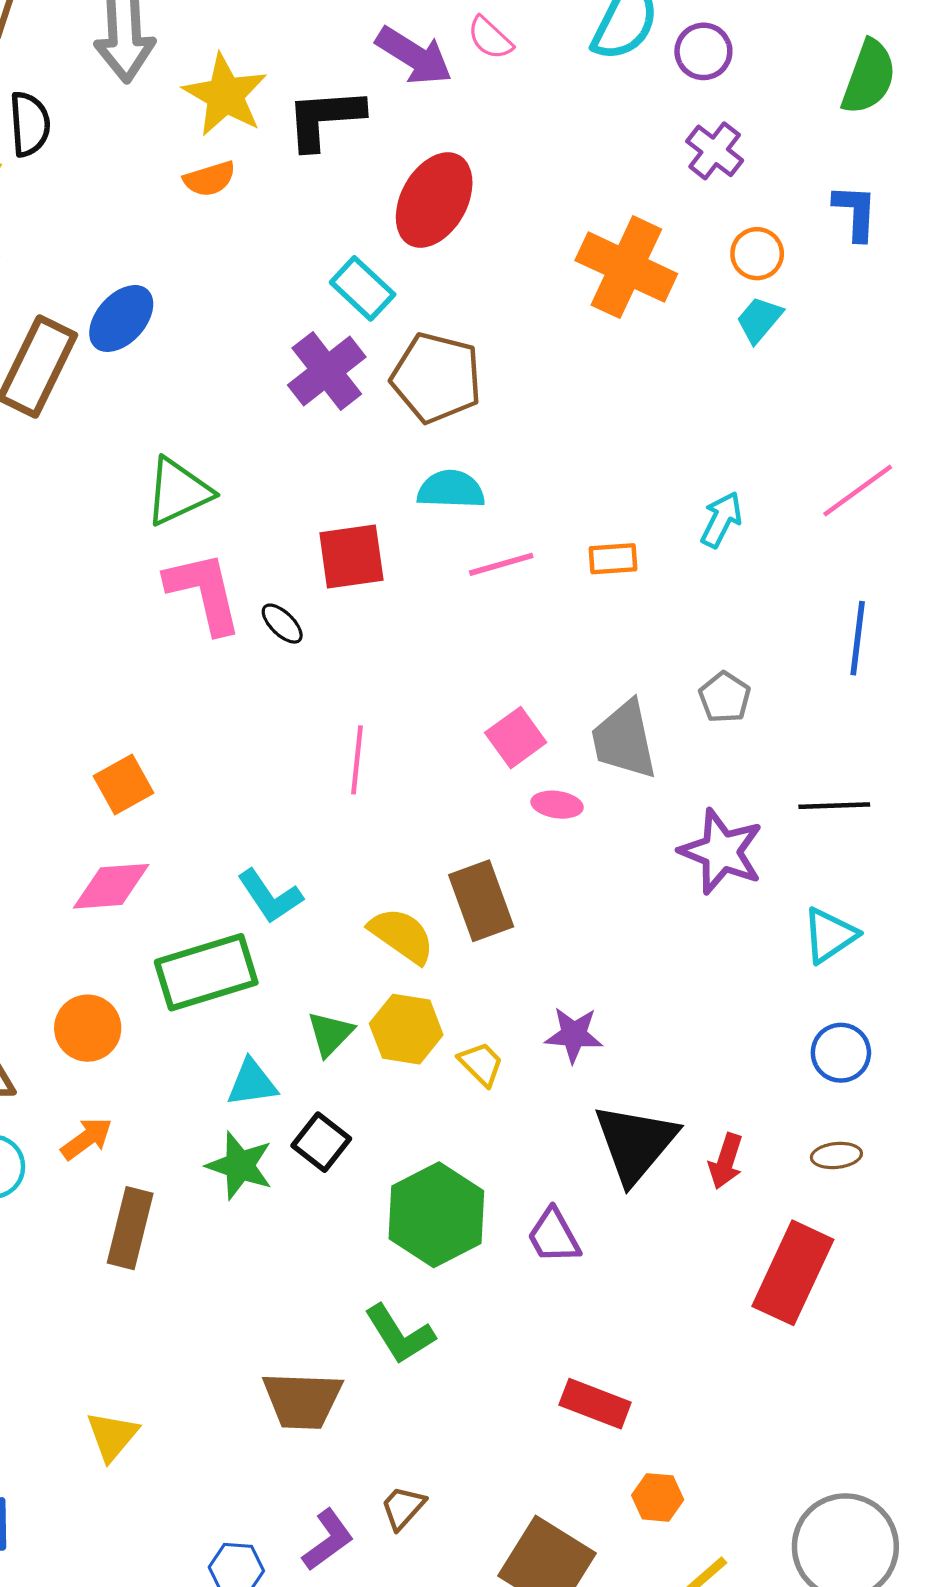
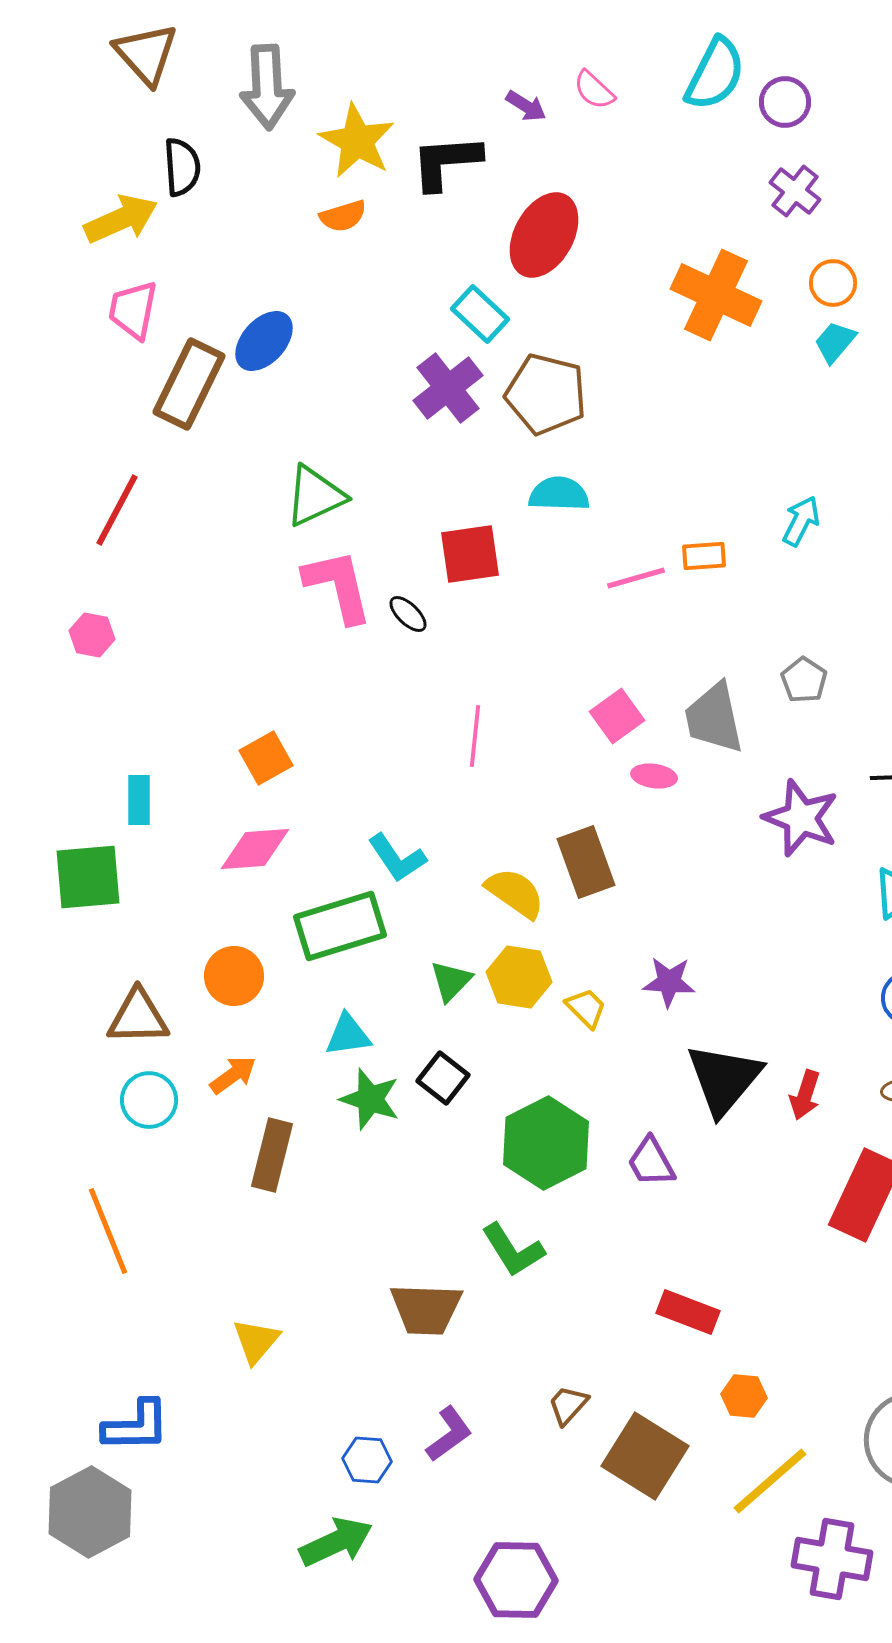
purple arrow: (414, 56) -> (526, 106), size x0.6
pink line: (501, 564) -> (636, 578), moved
cyan triangle: (252, 1083) -> (348, 1035), moved
brown trapezoid: (403, 1508) -> (568, 1405), moved

